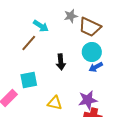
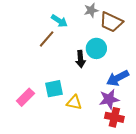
cyan circle: (92, 52) -> (96, 48), moved
blue arrow: (96, 67) -> (118, 78), moved, size x1.5
cyan square: (29, 80) -> (54, 89), moved

